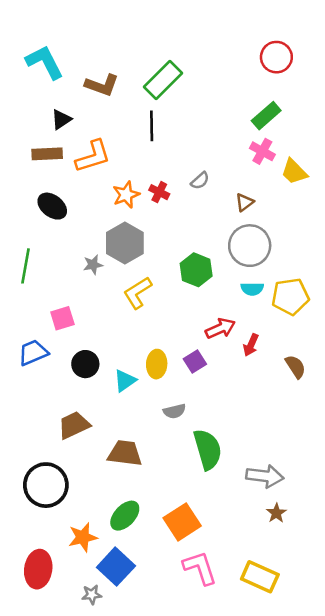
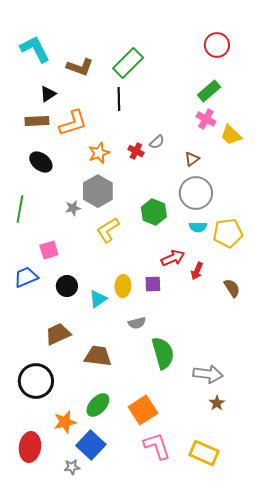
red cross: (159, 192) -> (136, 151), moved
purple square: (195, 361) -> (153, 284), turned 30

